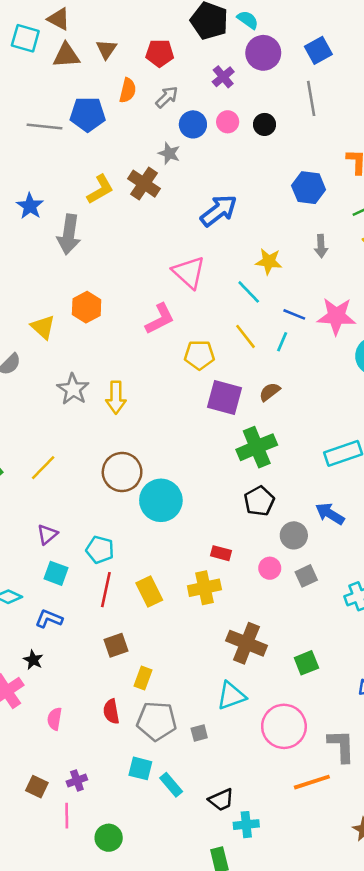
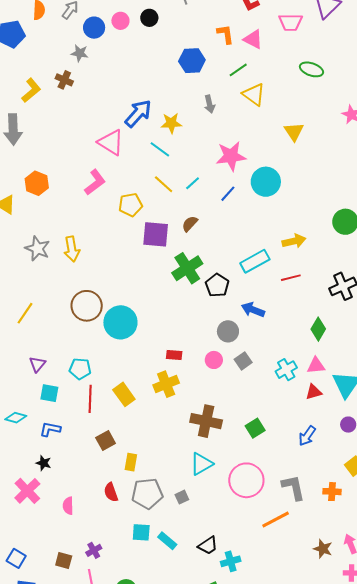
brown cross: (144, 184) -> (64, 80), size x0.7
blue arrow: (219, 211) -> (138, 113), moved
blue line: (294, 314) -> (228, 194), moved, turned -60
cyan line: (282, 342) -> (193, 183), turned 35
black pentagon: (259, 501) -> (217, 285), moved

